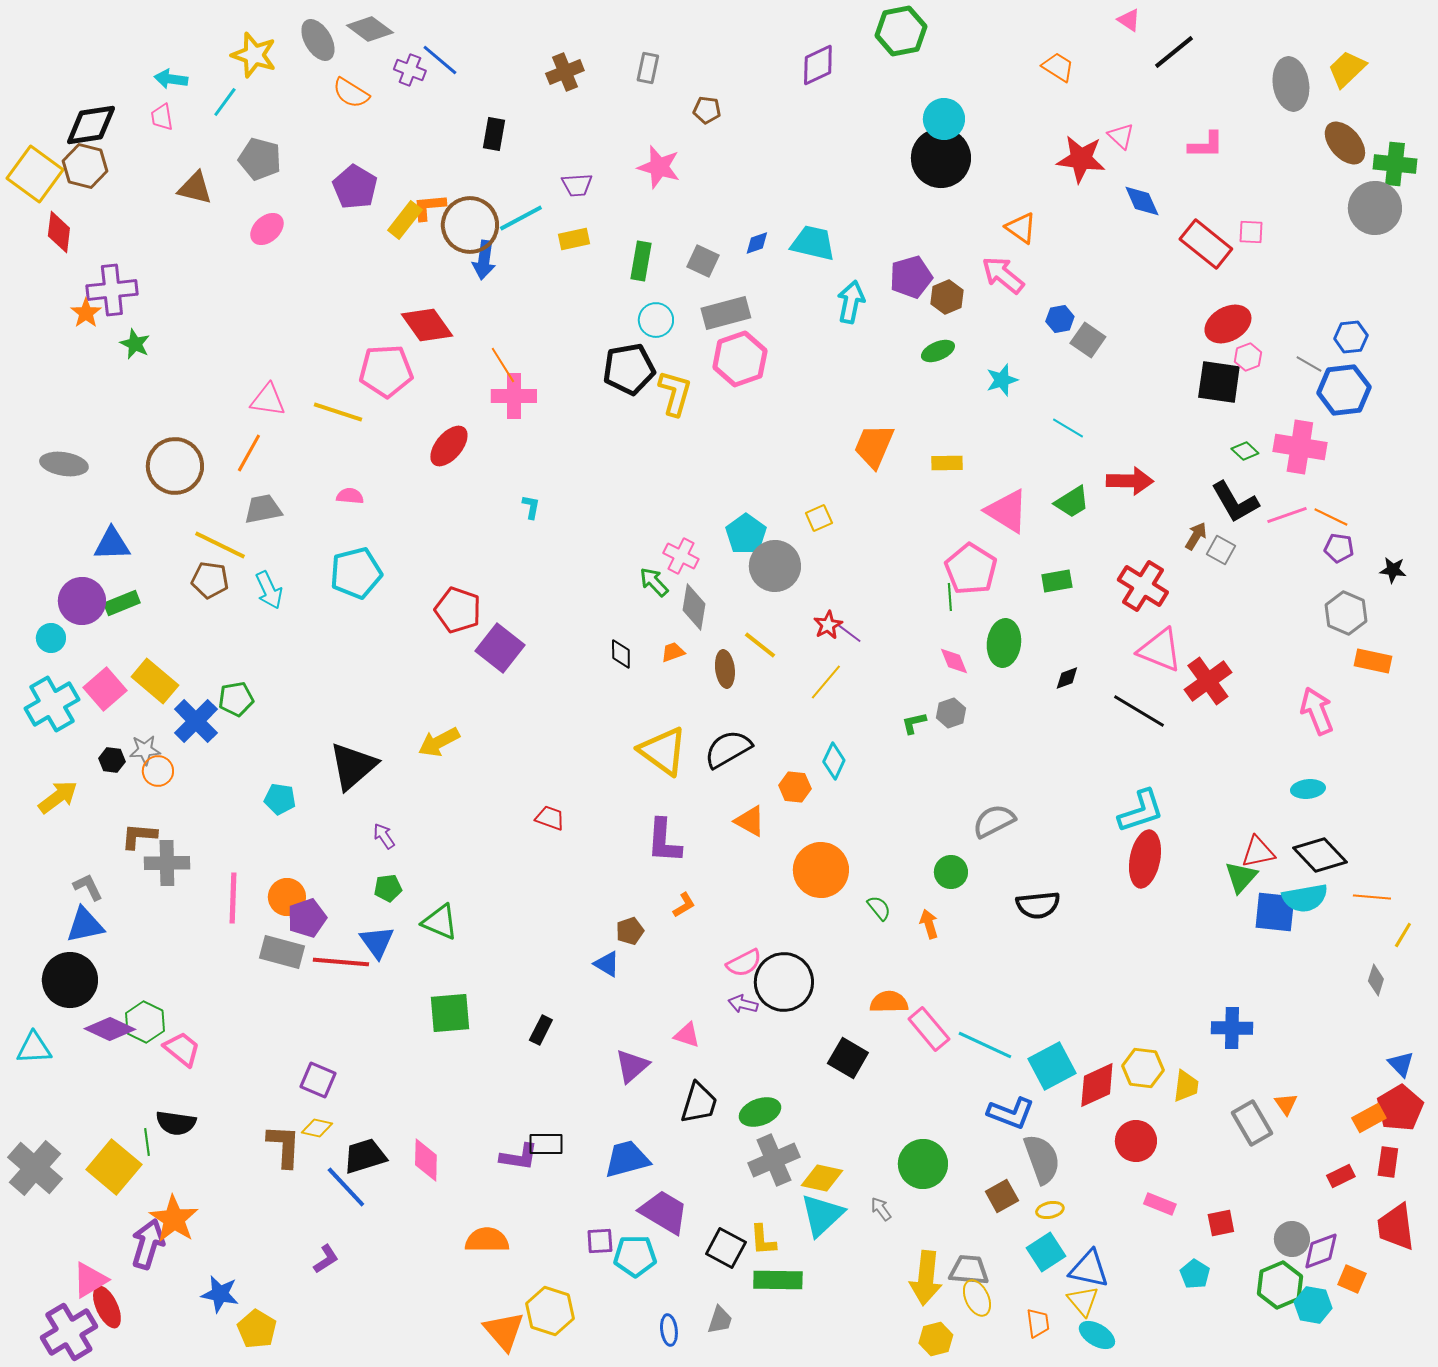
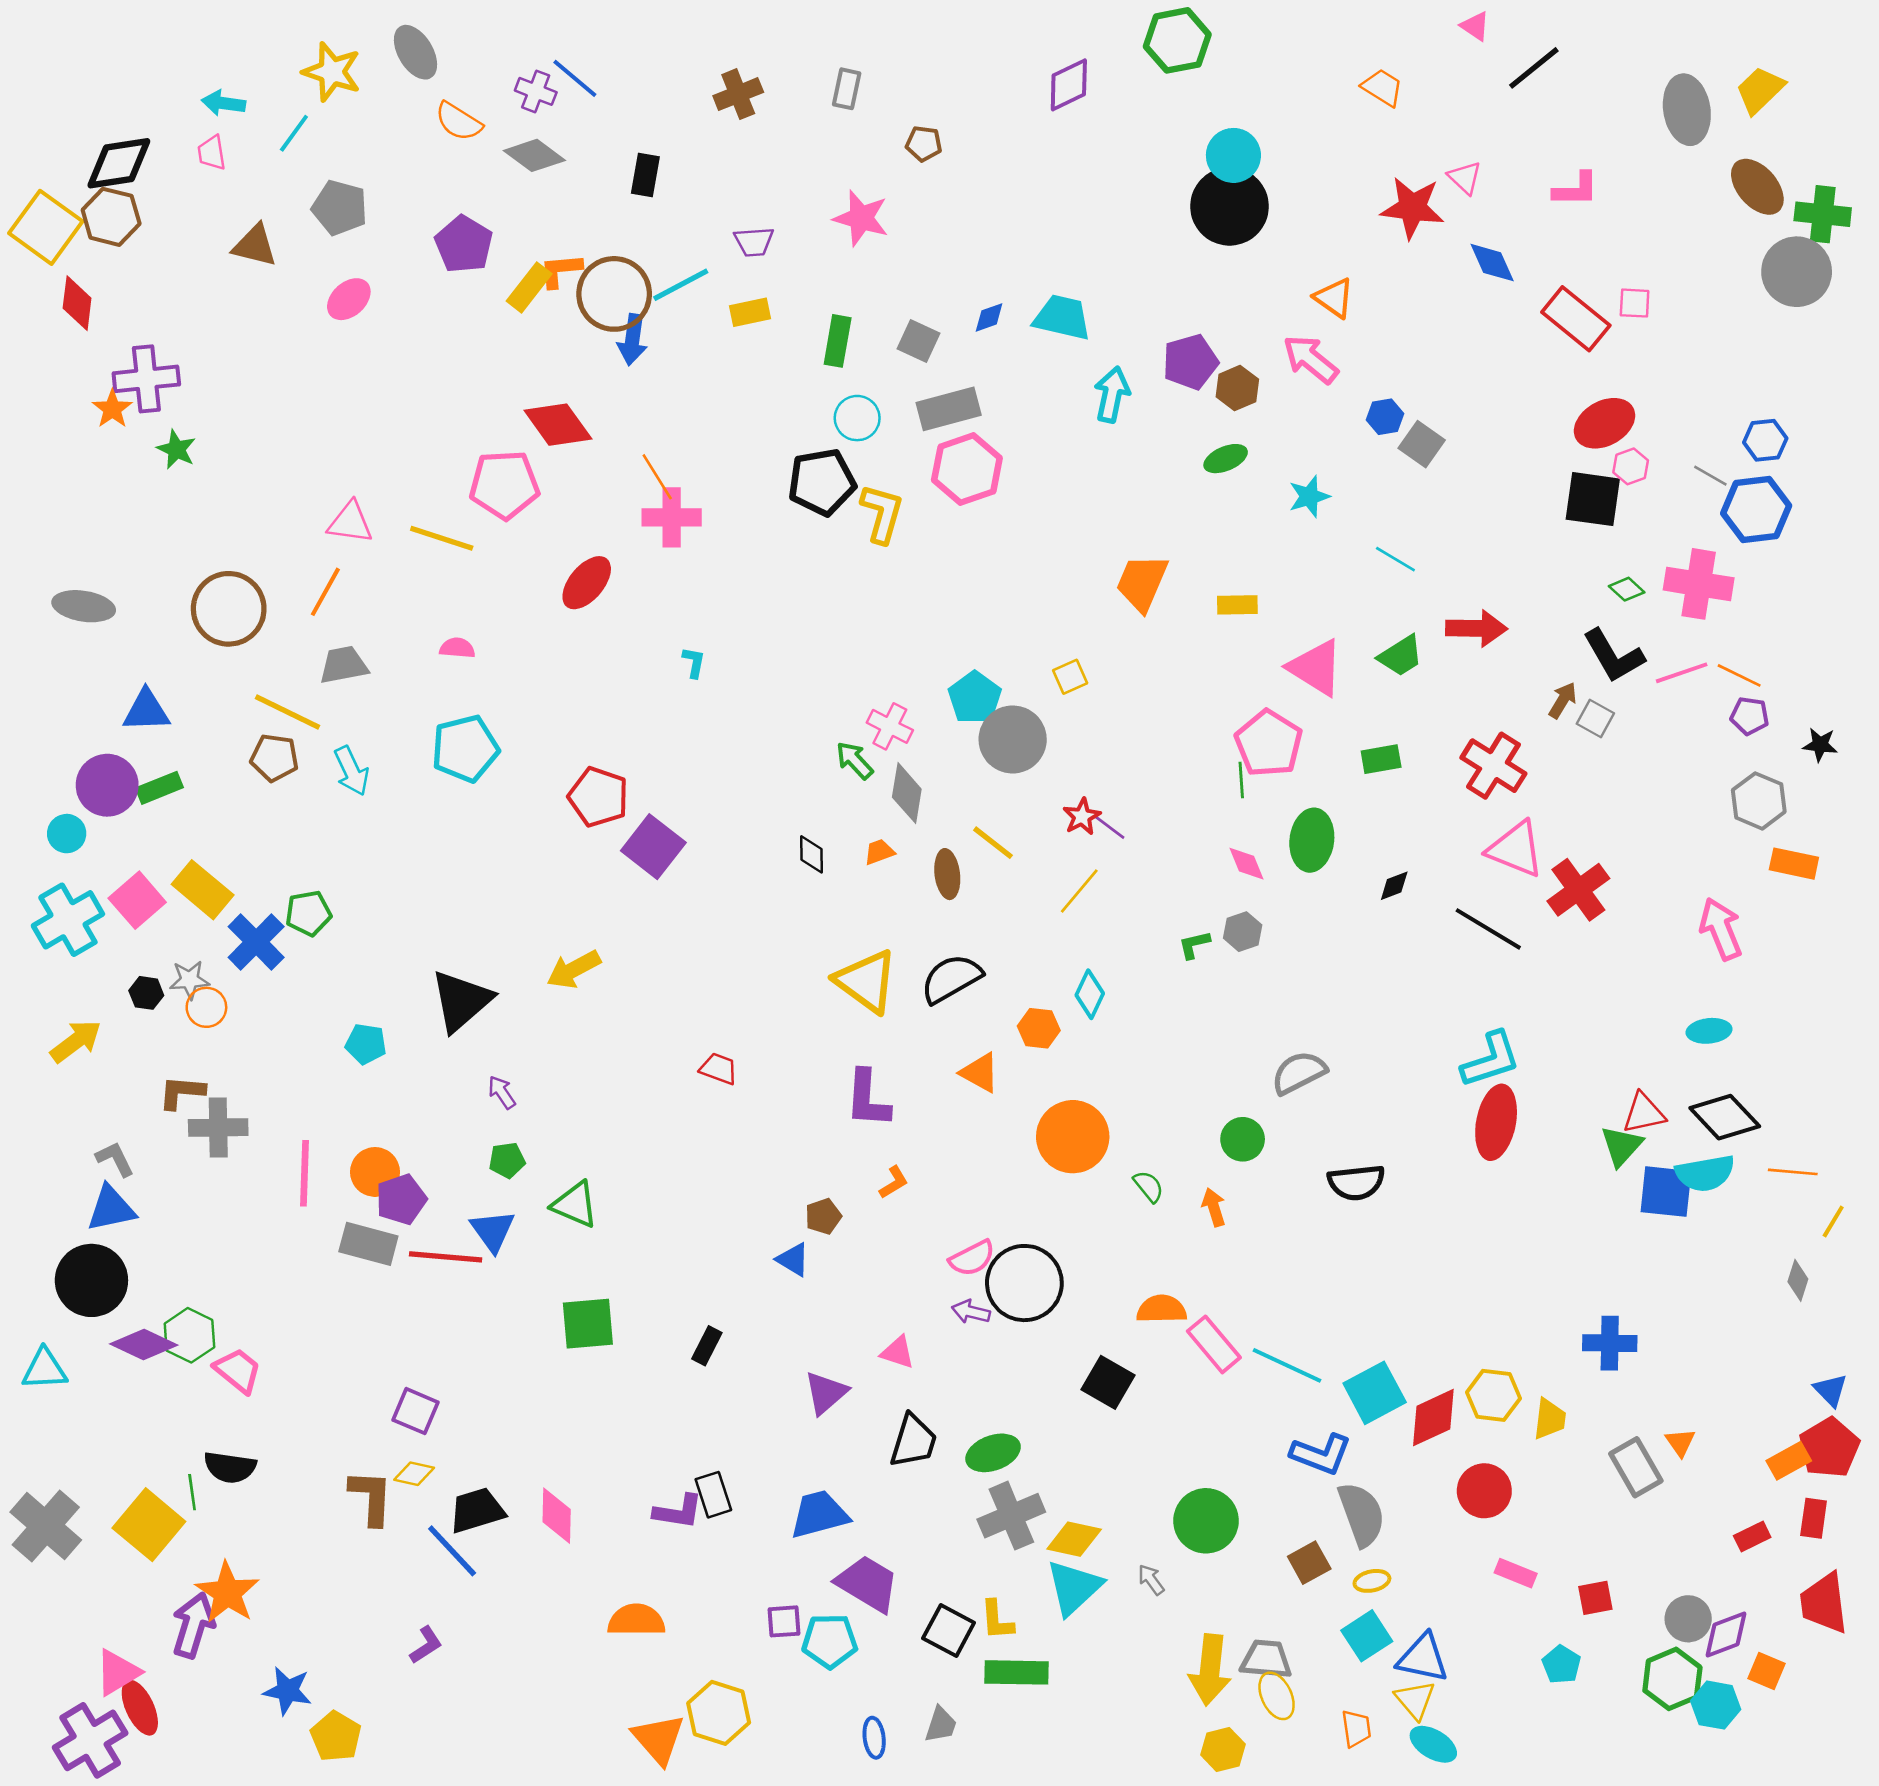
gray diamond: (370, 29) -> (534, 155), moved
black rectangle: (546, 1144) -> (713, 1495), turned 72

